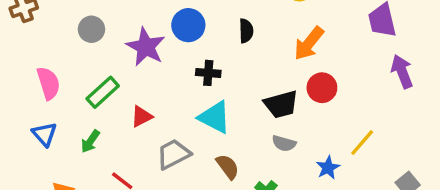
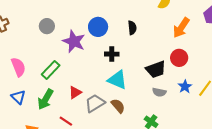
gray circle: (91, 29) -> (47, 26), moved
orange arrow: (309, 43) -> (181, 28), moved
red triangle: (142, 116) -> (75, 92), moved
green arrow: (90, 141) -> (45, 99), size x1.5
brown semicircle: (228, 167) -> (118, 106), moved
blue star: (328, 168) -> (185, 87), moved

